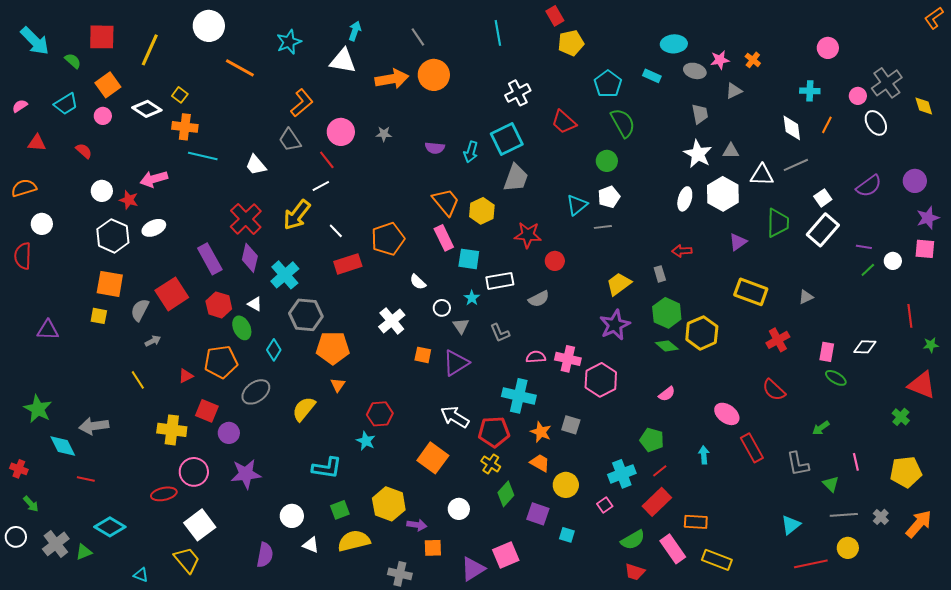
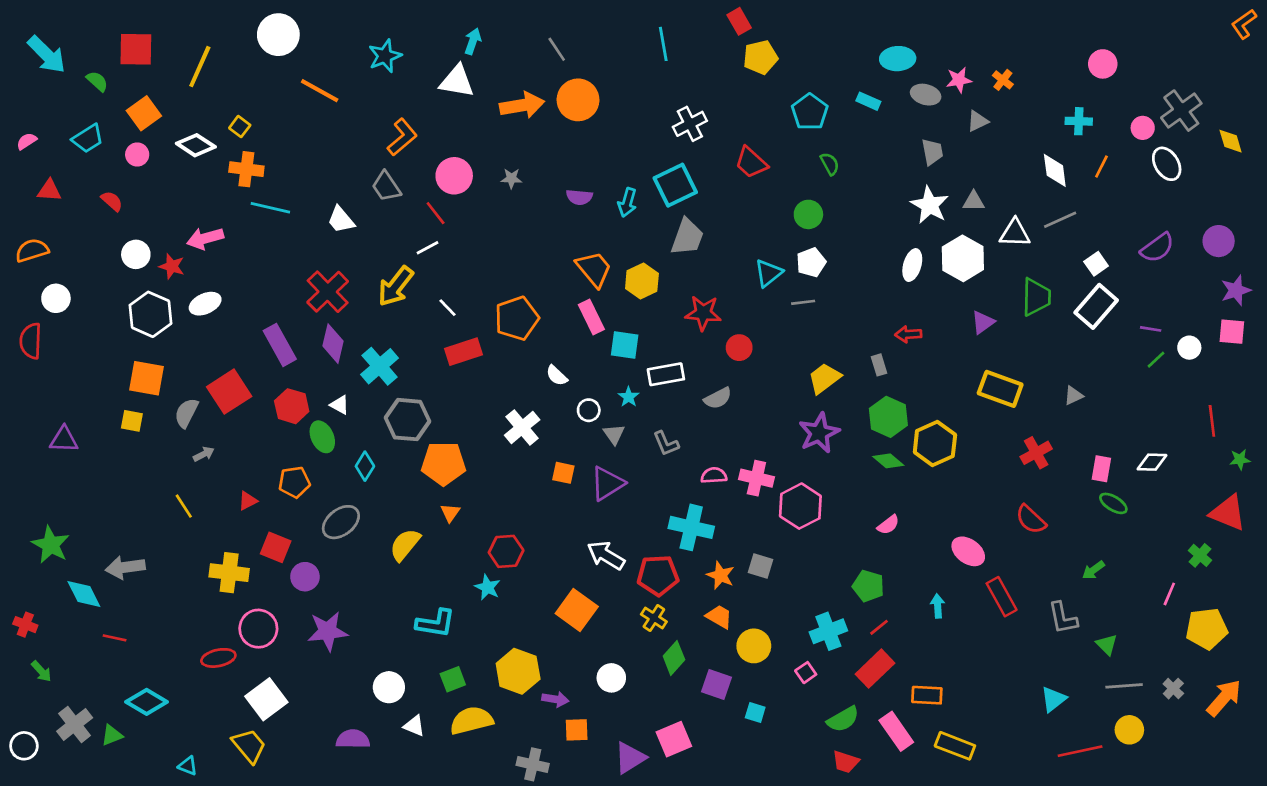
green semicircle: (623, 123) -> (830, 164), size x0.6
orange pentagon: (221, 362) -> (294, 482), size x0.7
pink line: (856, 462) -> (1169, 594), moved, turned 36
white circle: (16, 537) -> (24, 746), moved
purple semicircle: (265, 555) -> (353, 739), turned -100

